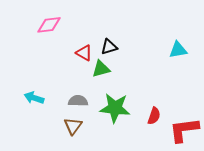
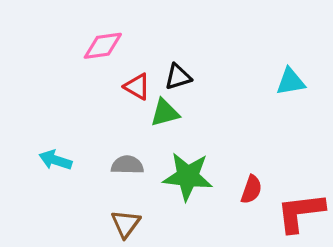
pink diamond: (49, 25) -> (103, 46), moved
brown triangle: (73, 126) -> (126, 224), moved

